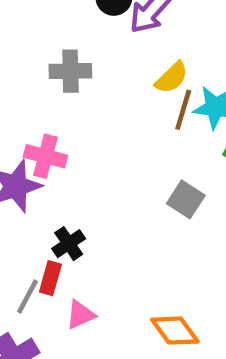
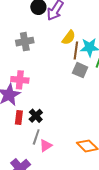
gray square: (186, 199) -> (80, 70), moved
red rectangle: (50, 278) -> (19, 117), moved
gray line: (28, 297) -> (36, 137), moved

